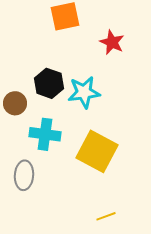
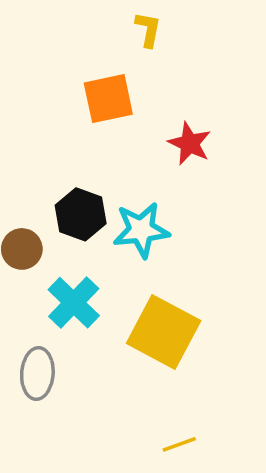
cyan cross: (45, 134) -> (74, 303), turned 36

